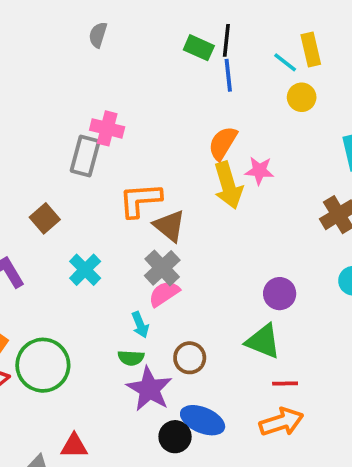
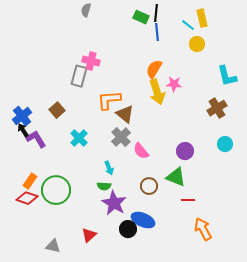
pink semicircle: (164, 294) -> (141, 151), moved, turned -96
brown circle: (190, 358) -> (149, 186), moved
orange arrow: (281, 422) -> (203, 229), moved, turned -100
red triangle: (74, 446) -> (89, 235), moved, turned -42

